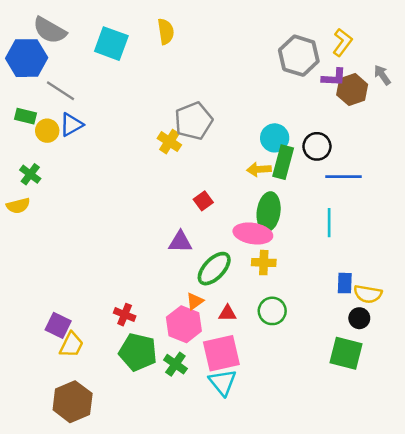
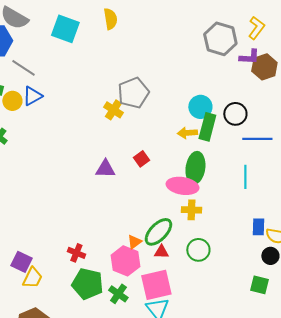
purple triangle: (180, 242) -> (105, 169), moved
green ellipse: (214, 269) -> (158, 232), moved
green square: (346, 353) -> (259, 285), size x0.7

